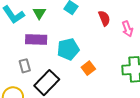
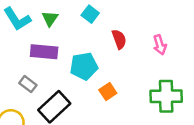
red semicircle: (104, 18) -> (119, 39), moved
gray rectangle: (25, 66) -> (28, 84), turned -40

